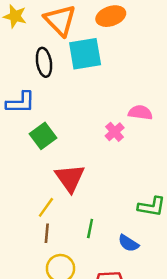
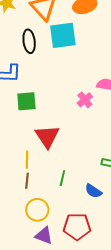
green square: (43, 136) -> (26, 101), turned 30
yellow line: (46, 207) -> (27, 160), turned -36

